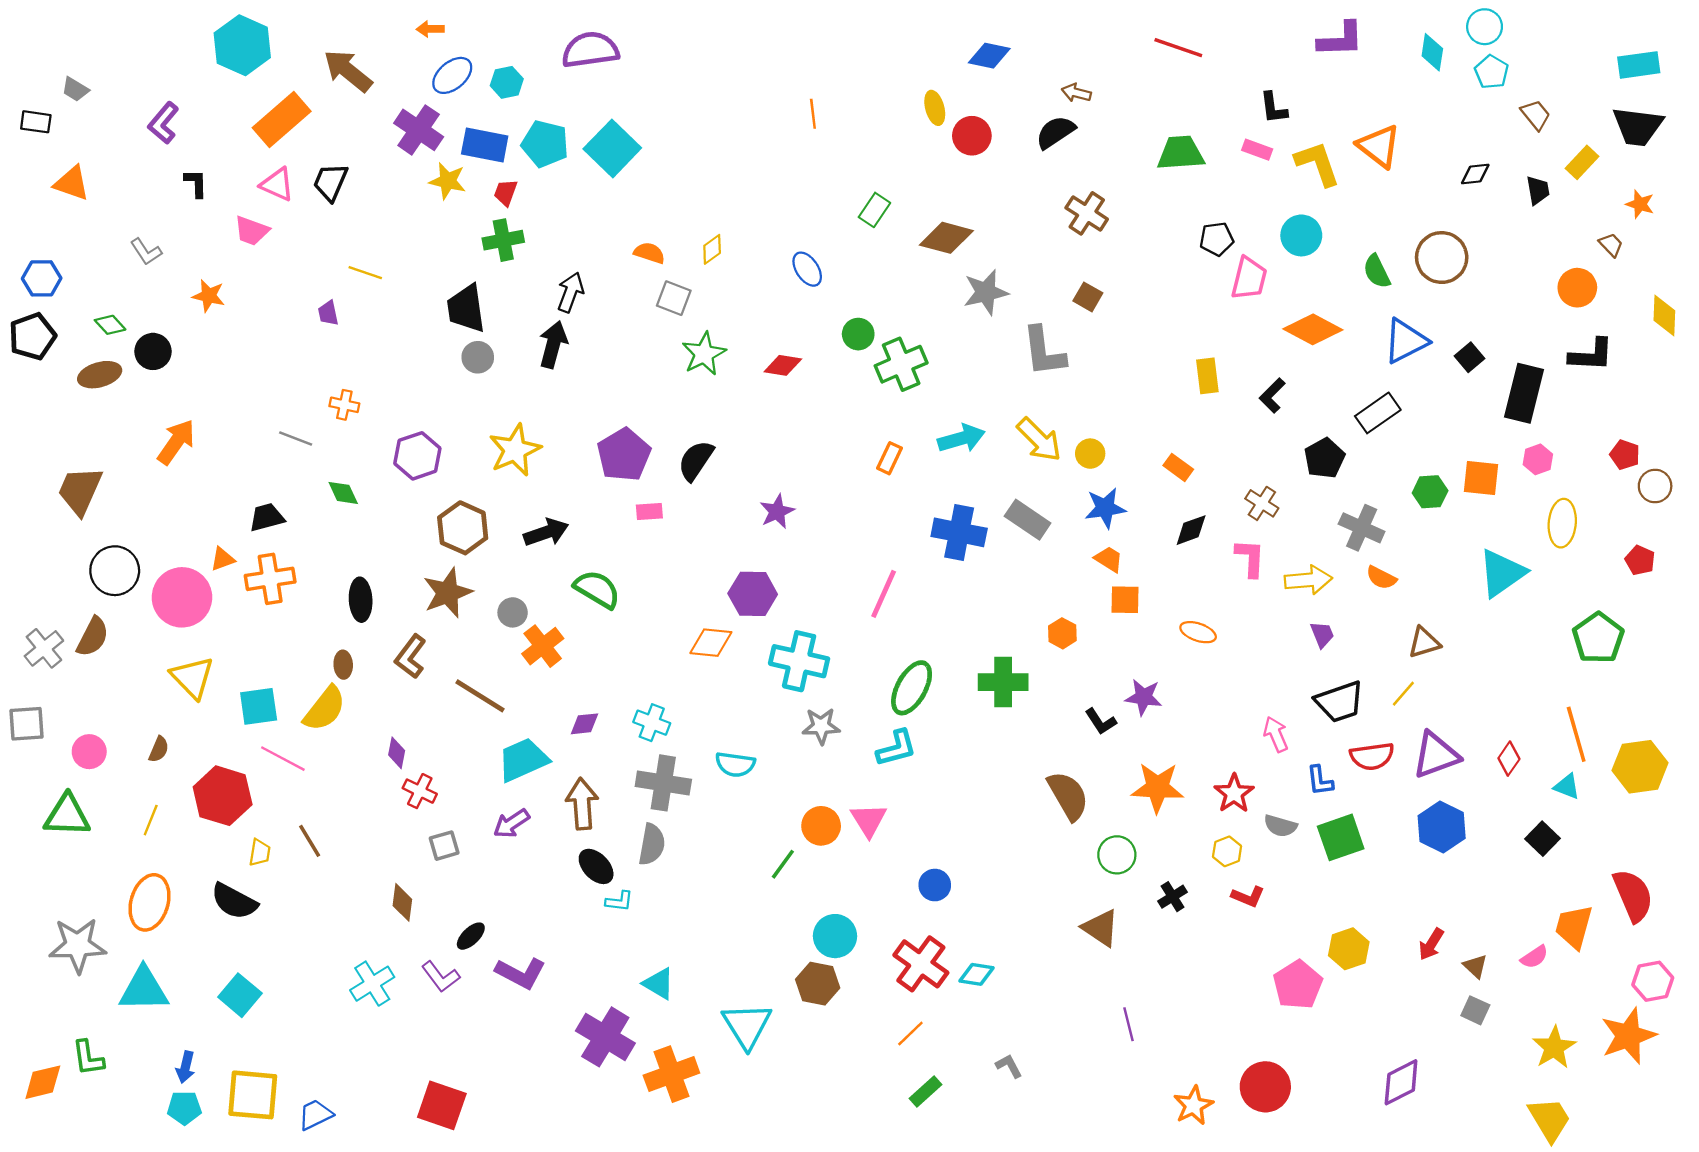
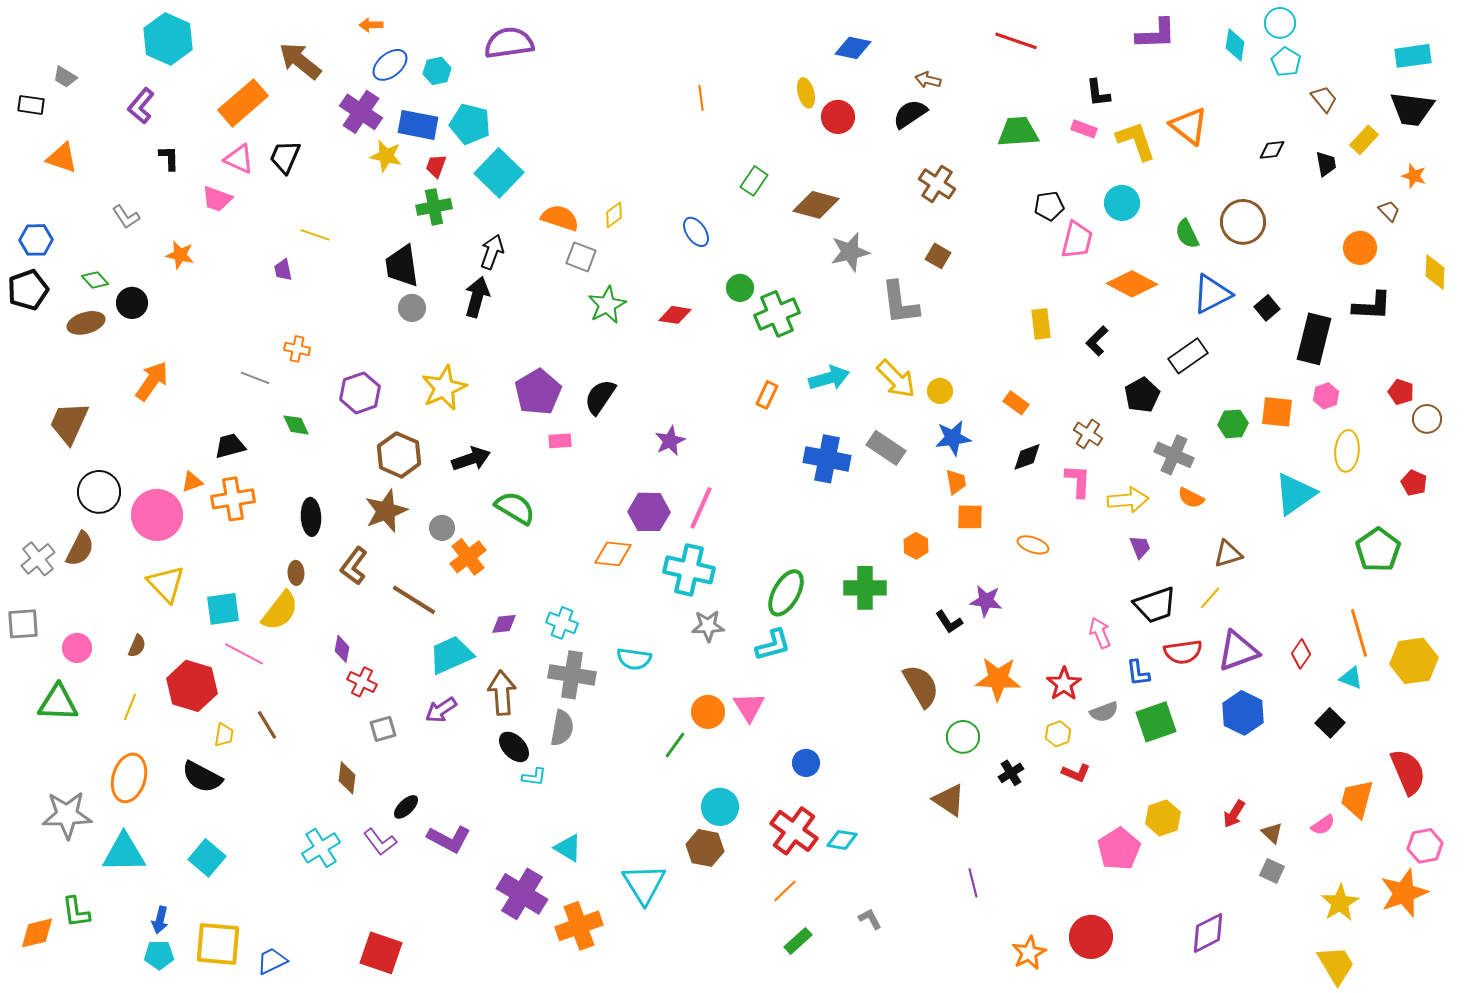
cyan hexagon: (242, 45) -> (168, 39), moved
cyan square: (612, 148) -> (499, 173), moved
orange semicircle: (649, 253) -> (560, 218), size x1.4
orange trapezoid: (1109, 559) -> (956, 482), turned 48
pink line: (884, 594) -> (701, 508), moved
gray semicircle: (1280, 826) -> (1104, 712), turned -36

